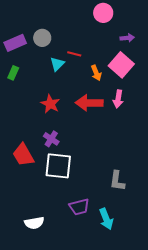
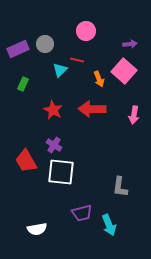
pink circle: (103, 13) -> (86, 31), moved
green rectangle: (13, 73) -> (23, 84), moved
pink arrow: (118, 99) -> (134, 115), moved

